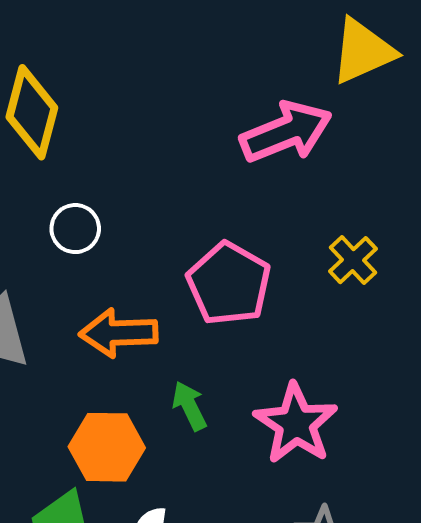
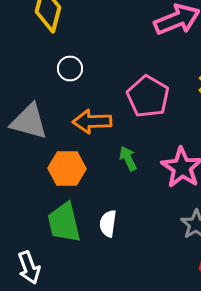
orange hexagon: (107, 447) -> (67, 168), moved

